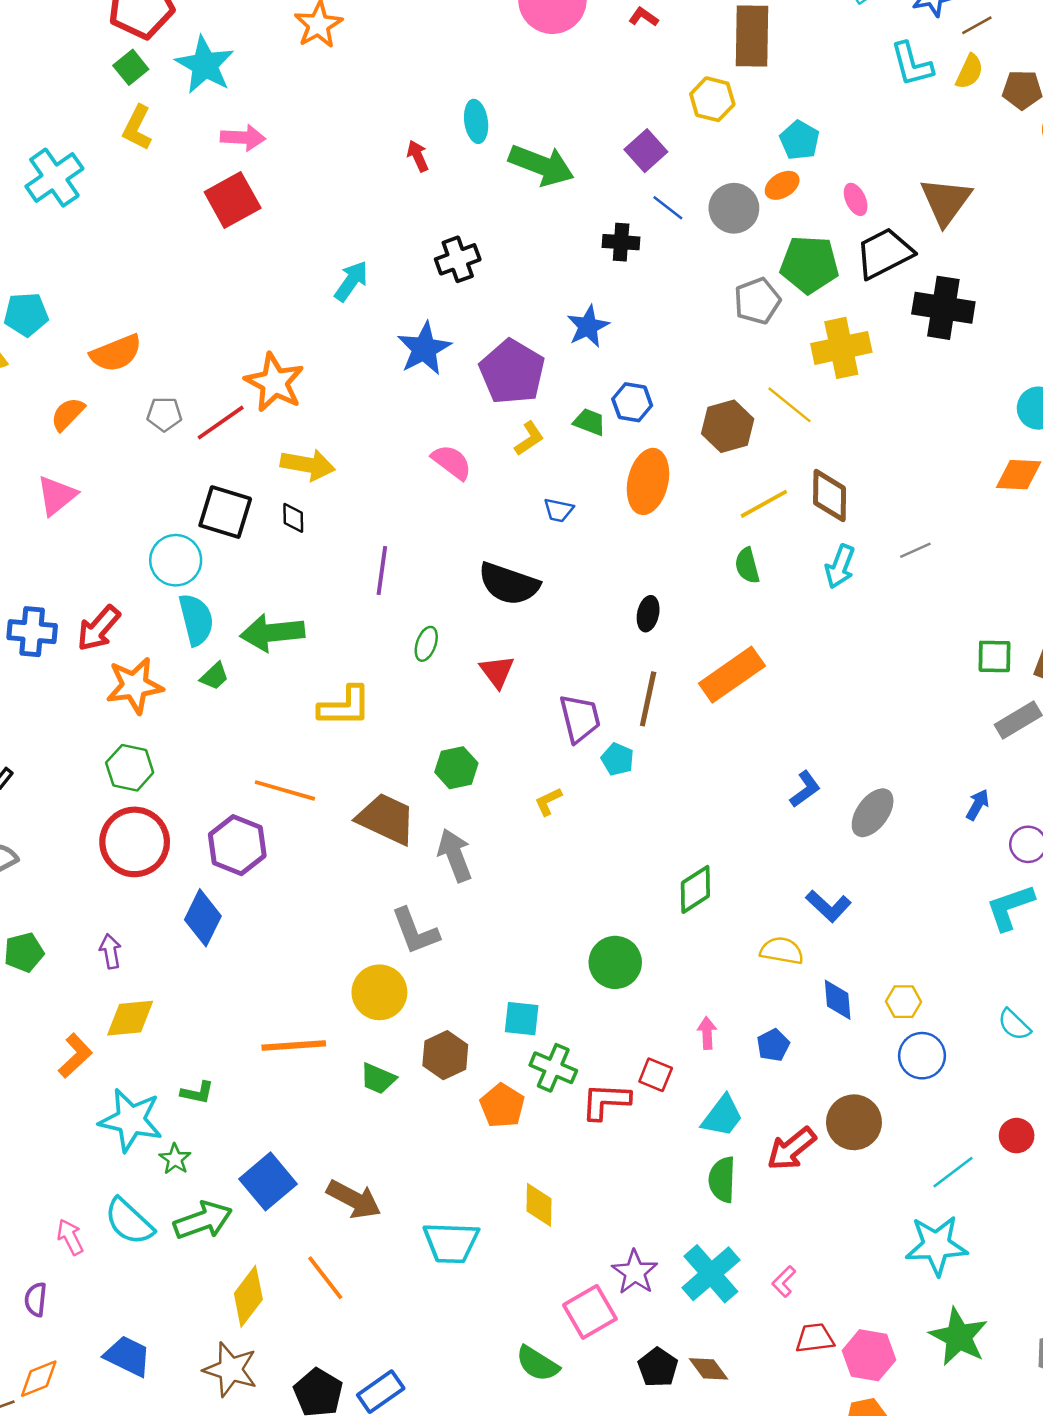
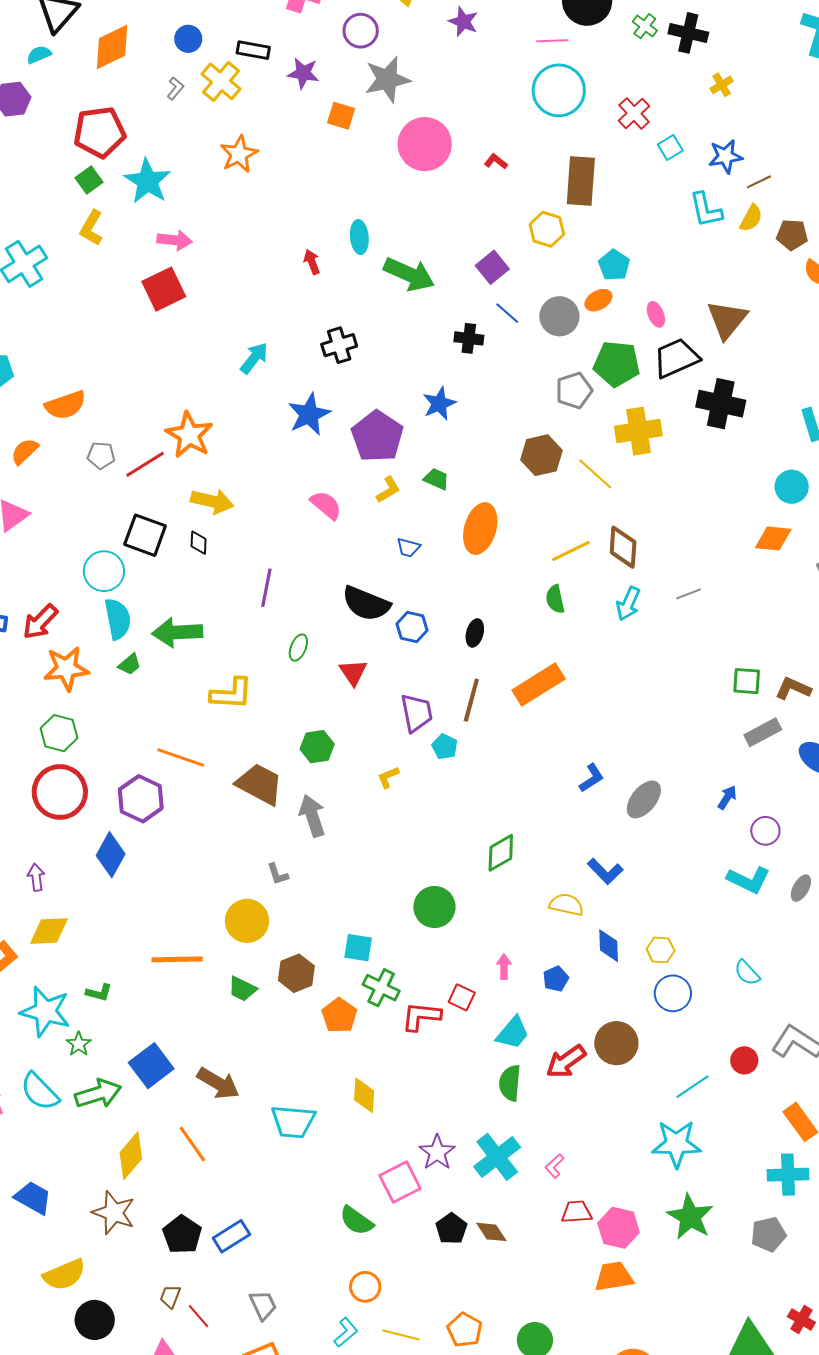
blue hexagon: (632, 402) -> (412, 627), moved
brown hexagon: (728, 426) -> (541, 455), moved
cyan L-shape: (1010, 907) -> (749, 880), turned -138
gray L-shape: (415, 931) -> (278, 874), size x0.6

